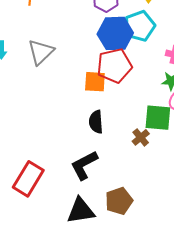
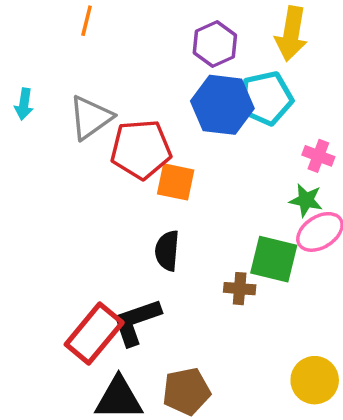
red pentagon: (114, 66) -> (141, 149), moved
brown cross: (141, 137) -> (240, 289), turned 36
red rectangle: (28, 179) -> (94, 334), moved

